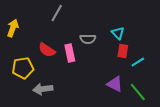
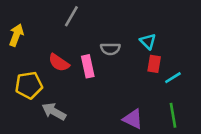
purple triangle: (115, 84) -> (133, 119), moved
gray arrow: (43, 89) -> (54, 111), turned 36
green line: (138, 92) -> (173, 115), turned 30

